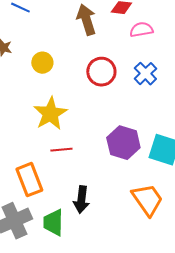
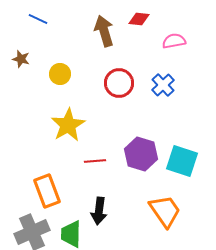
pink semicircle: (141, 30) -> (174, 41), moved
red line: (61, 150) -> (95, 161), moved

